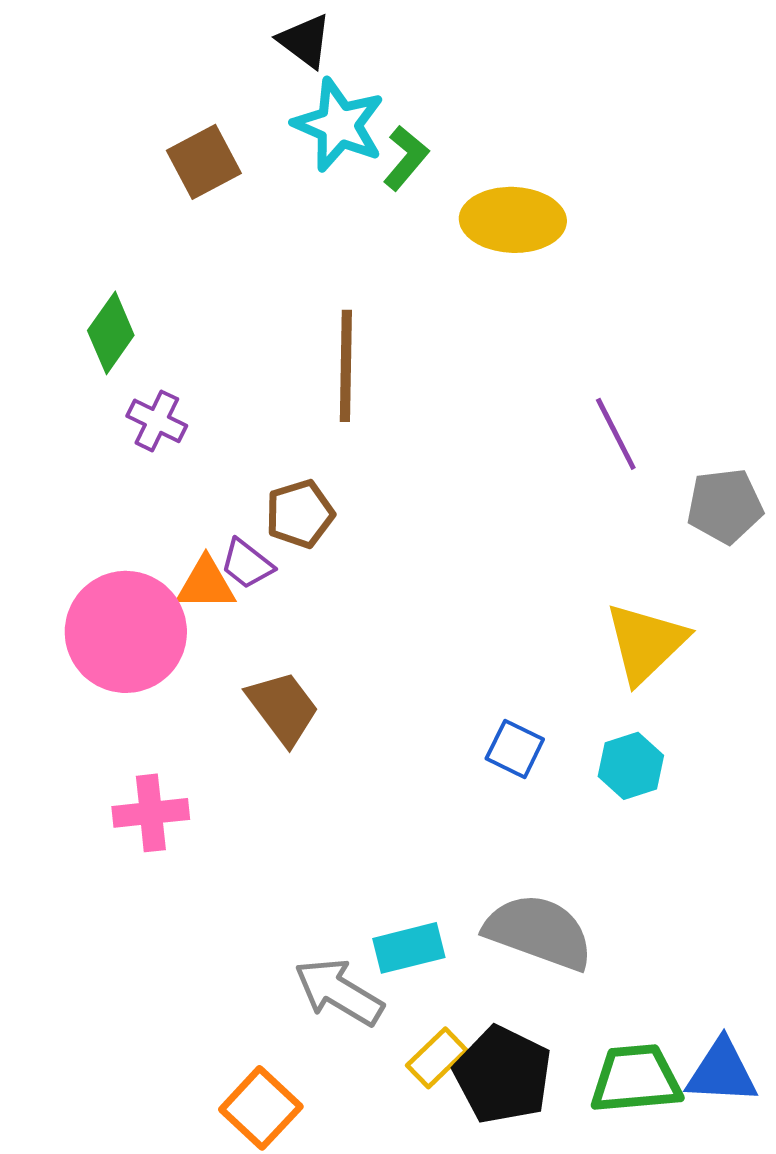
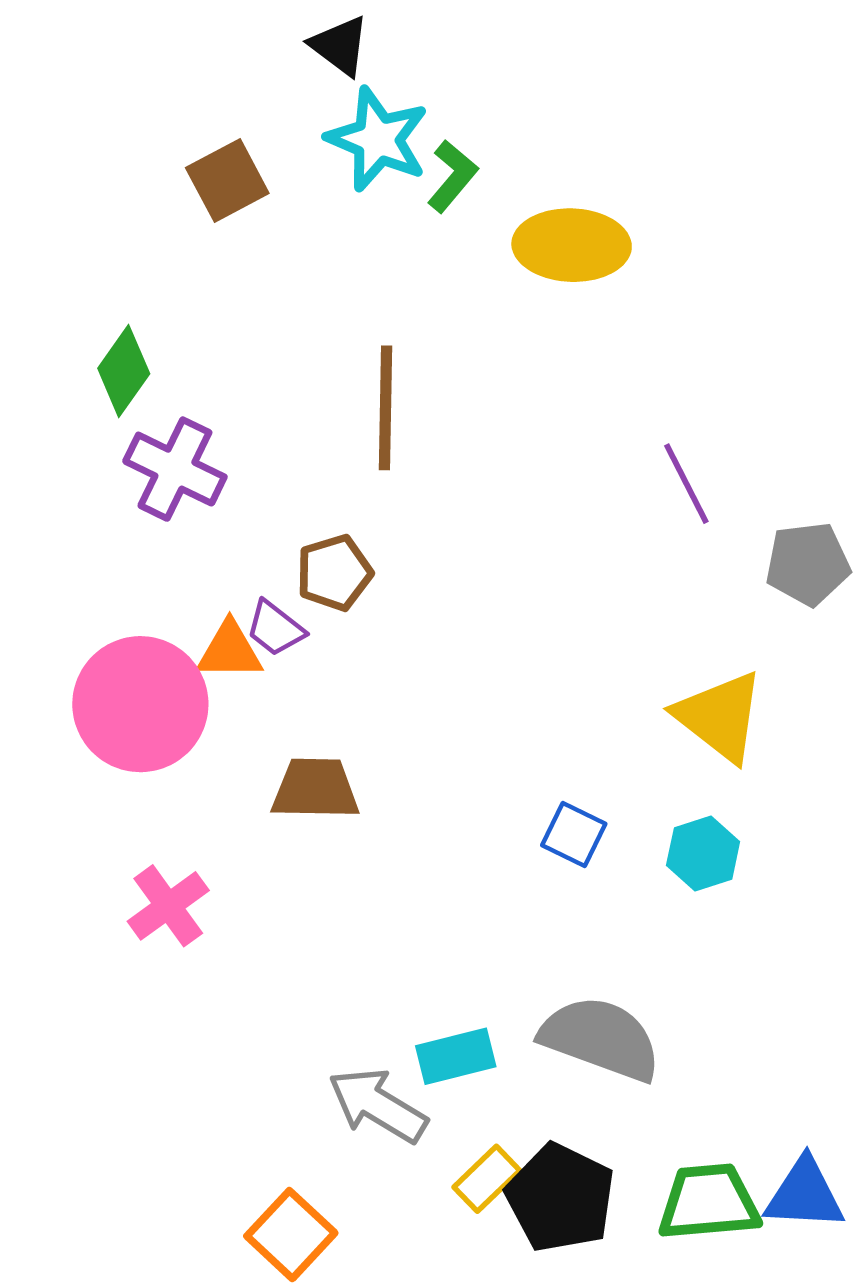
purple cross: (157, 421) -> (175, 469), size x1.5
yellow triangle: (646, 643) -> (720, 716), turned -38
brown trapezoid: (283, 708) -> (315, 789), turned -52
pink cross: (151, 813) -> (168, 906), turned -30

